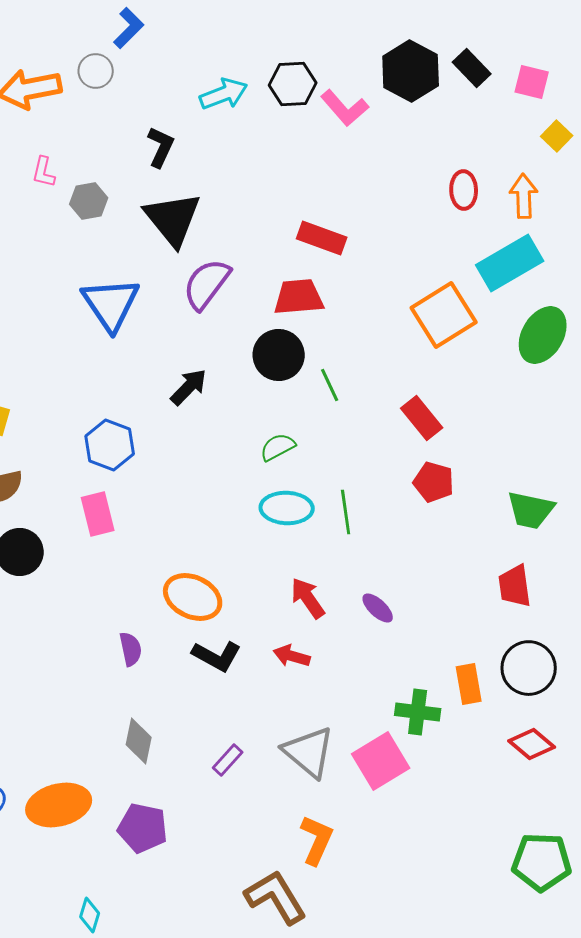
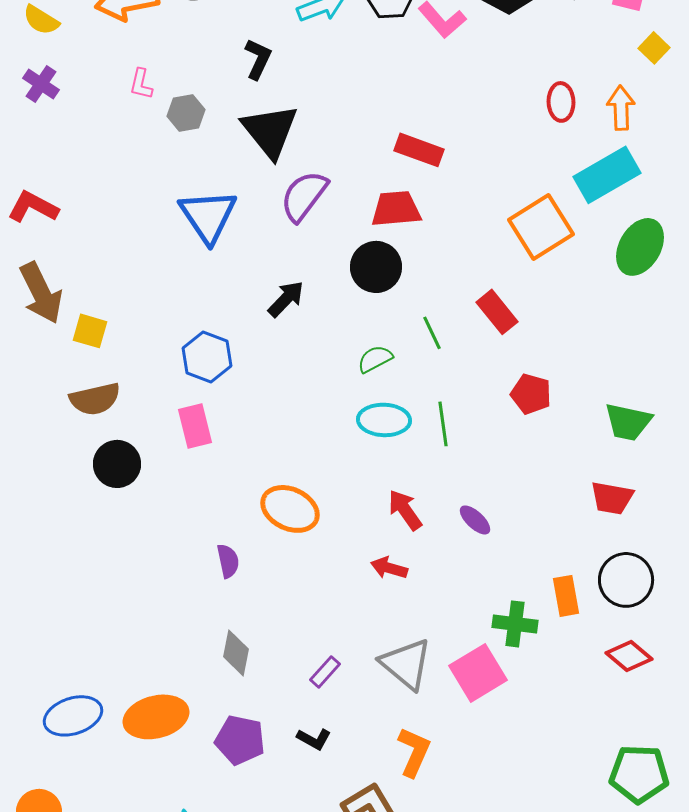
green line: (330, 385) -> (432, 333), moved
red rectangle: (422, 418) -> (497, 312), moved
red trapezoid: (515, 586) -> (612, 498), turned -72
black L-shape: (217, 656) -> (314, 739), moved, size x0.7

